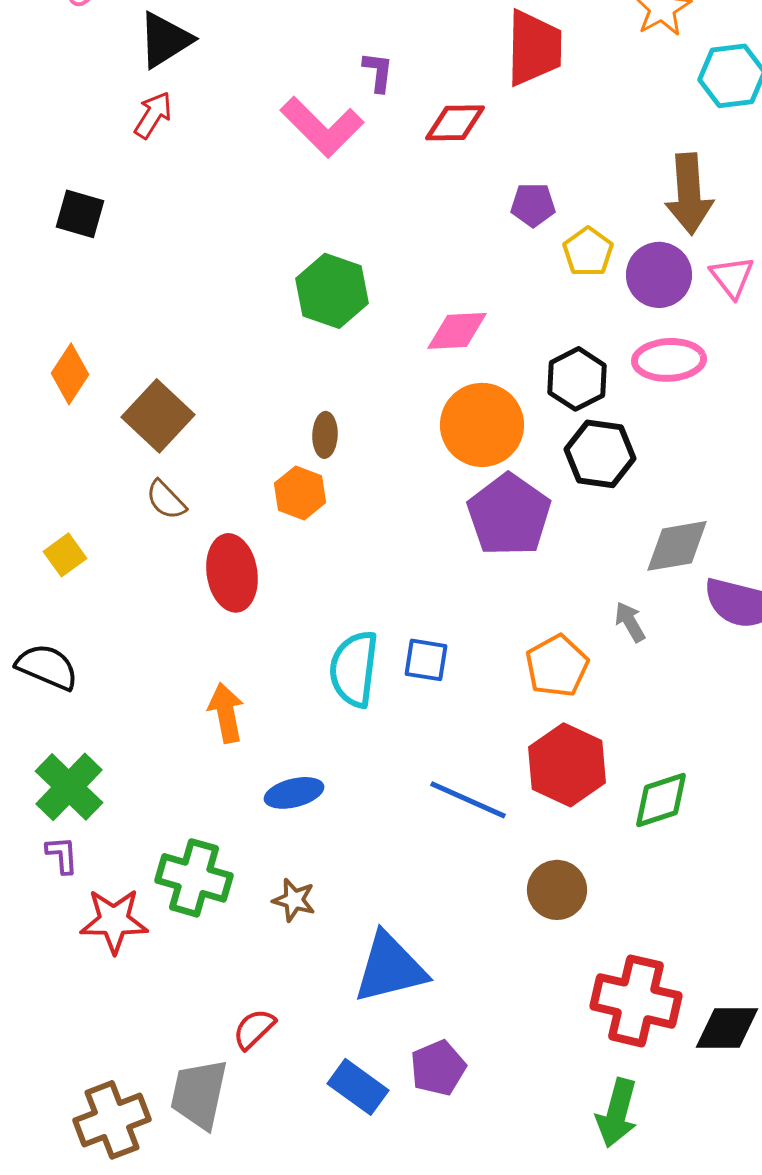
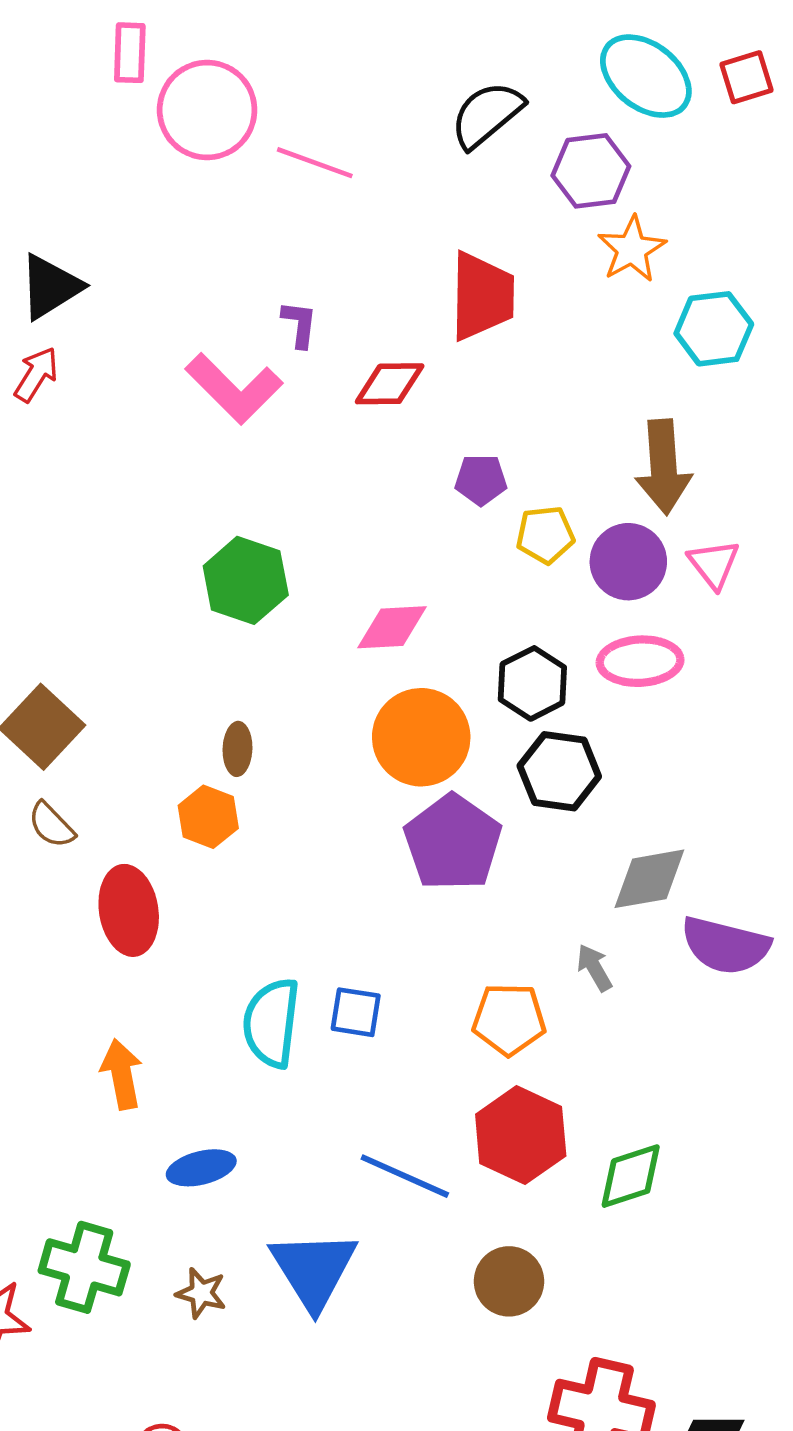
yellow pentagon: (588, 252) -> (545, 535), turned 30
orange pentagon: (557, 666) -> (509, 1019), turned 30
blue triangle: (390, 968) -> (314, 1270), moved, turned -48

